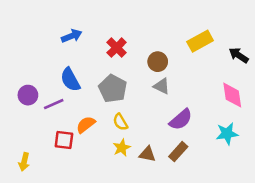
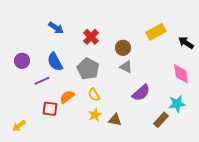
blue arrow: (72, 36) -> (56, 28), turned 56
purple circle: (28, 95) -> (22, 61), moved
brown rectangle: (178, 152) -> (161, 120), moved
yellow arrow: (24, 162) -> (19, 126), turned 40

